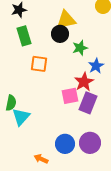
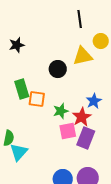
yellow triangle: (66, 20) -> (83, 56), moved
green rectangle: (24, 36) -> (22, 89), moved
green star: (80, 48) -> (61, 111), moved

